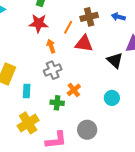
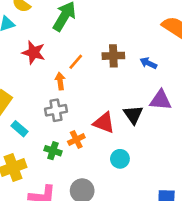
red star: (39, 23) -> (34, 52), moved
orange line: (68, 27) -> (76, 62), moved
red triangle: (84, 44) -> (104, 123), moved
cyan rectangle: (27, 91) -> (19, 129), turned -64

